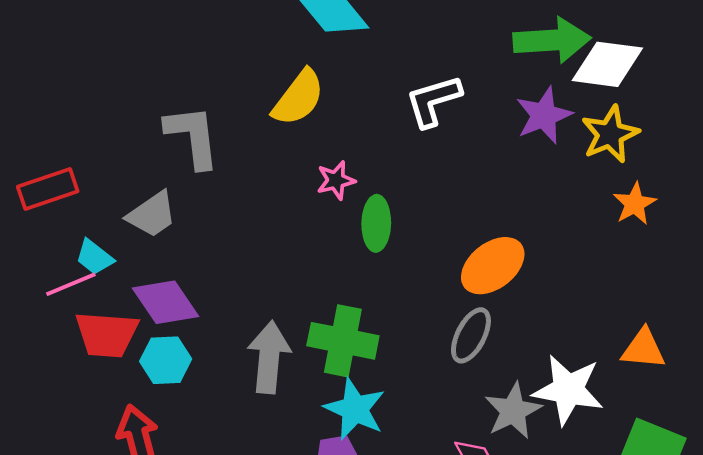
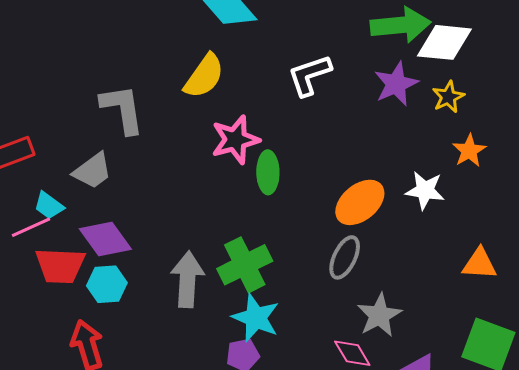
yellow star: (610, 134) -> (448, 97), size x0.7
pink star: (336, 180) -> (235, 140), size x1.6
green cross: (343, 341) -> (245, 265), turned -36
white star: (568, 390) -> (425, 190), moved, size x0.7

